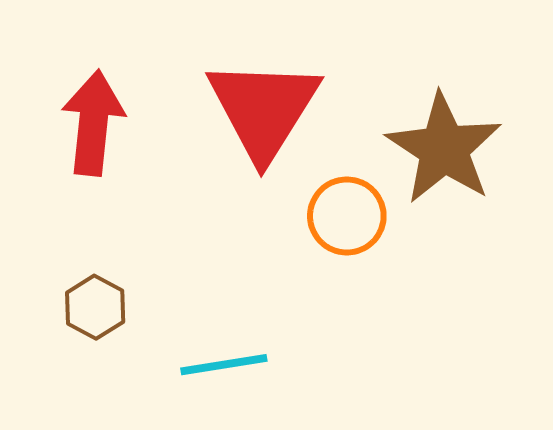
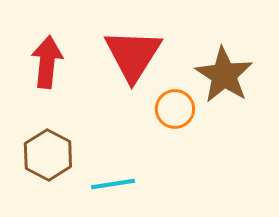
brown hexagon: (95, 307) -> (48, 155), size x1.6

